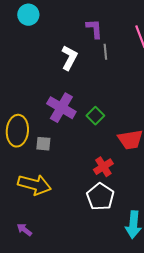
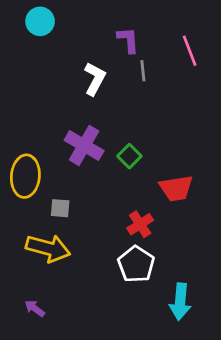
gray square: (43, 144) -> (60, 208), moved

